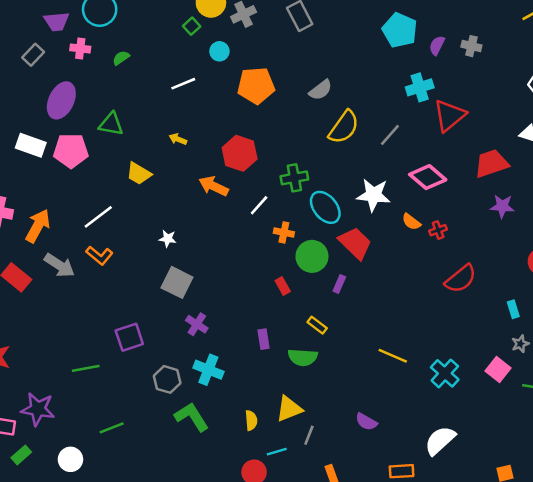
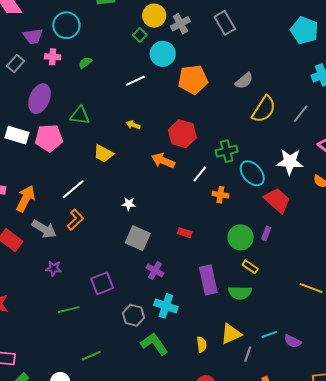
cyan circle: (219, 51) -> (163, 54), size x1.6
orange L-shape: (99, 255) -> (75, 220), turned -80
green circle: (312, 256) -> (241, 237), moved
red rectangle: (283, 286) -> (185, 233), moved, turned -40
purple rectangle: (264, 339) -> (208, 280), size x1.8
purple star: (38, 409) -> (54, 268), moved, size x0.6
cyan line: (277, 452) -> (269, 334), moved

